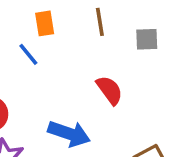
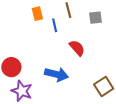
blue line: (28, 54) -> (55, 25), moved, turned 32

